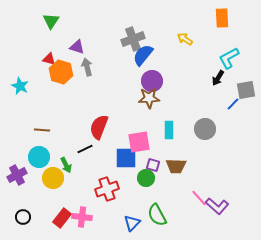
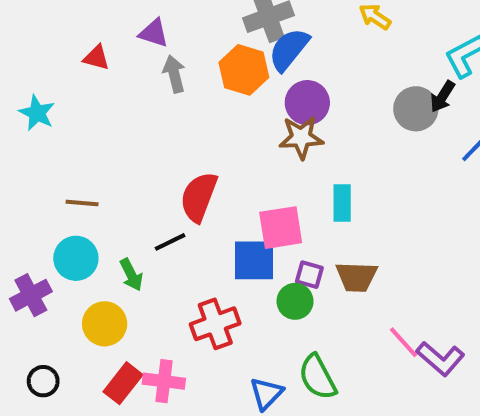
orange hexagon: (61, 72) -> (244, 70), moved
gray circle: (205, 129) -> (416, 109), moved
yellow circle: (53, 178) -> (105, 324), moved

